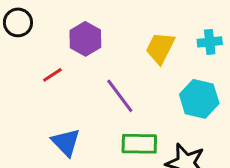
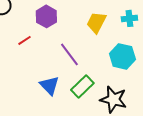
blue triangle: (66, 142) -> (49, 85), moved
green rectangle: (139, 144) -> (82, 86), turned -45

